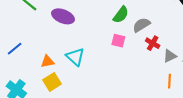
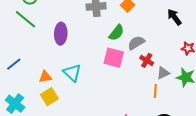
purple ellipse: (63, 16) -> (61, 34), turned 70
pink square: (118, 41) -> (114, 58), size x1.5
orange line: (169, 81) -> (155, 91), moved

